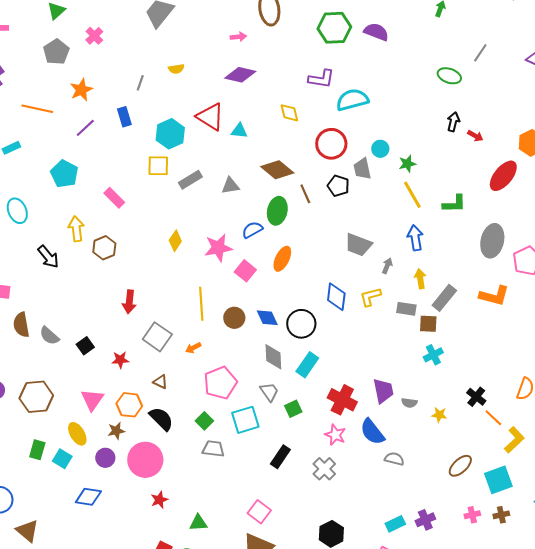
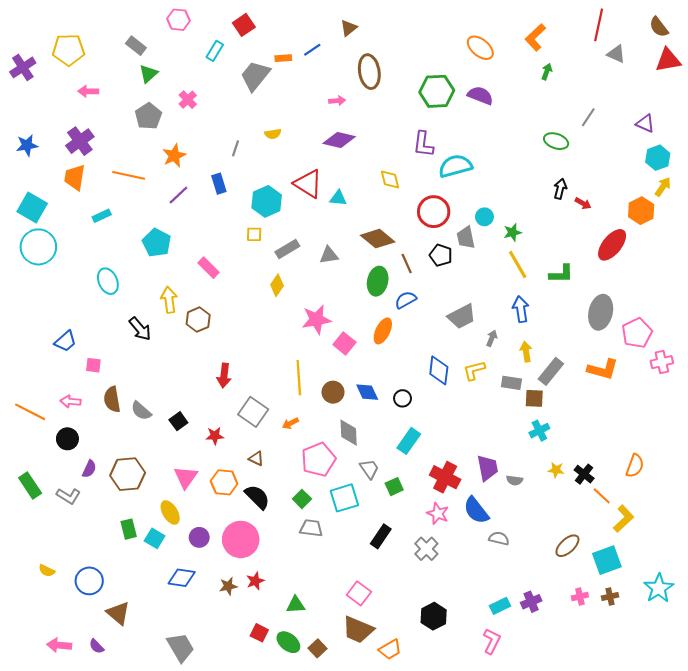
purple L-shape: (321, 79) -> (423, 144), turned 88
yellow square: (158, 166) -> (254, 234), size x0.7
blue semicircle: (252, 230) -> (406, 300), moved
yellow diamond: (175, 241) -> (277, 285), moved
gray trapezoid: (358, 245) -> (462, 316), turned -48
black circle: (301, 324) -> (403, 398), size x0.6
gray diamond: (273, 357) -> (349, 433), moved
yellow star: (439, 415) -> (556, 470), moved
brown star: (116, 431) -> (228, 586), moved
green rectangle: (37, 450) -> (129, 529), turned -30

